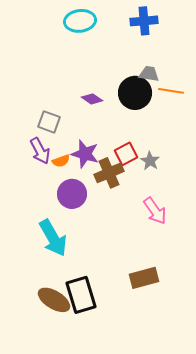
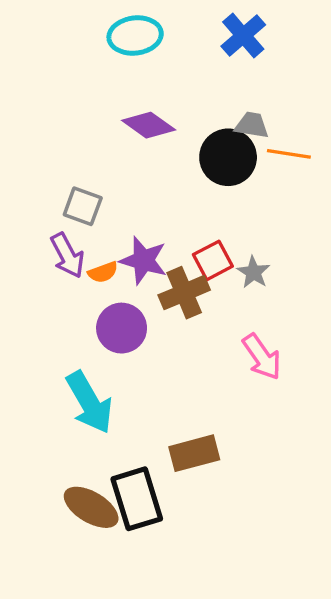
blue cross: (144, 21) -> (243, 36), turned -36
purple diamond: (92, 99) -> (149, 125), moved, size x1.4
brown rectangle: (144, 278) -> (194, 453), moved

